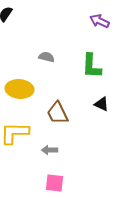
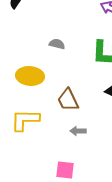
gray arrow: (50, 150) -> (78, 131), moved

